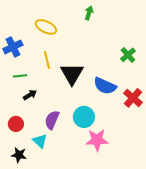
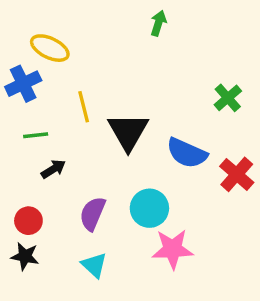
yellow ellipse: (46, 27) -> (50, 48), moved
cyan triangle: (40, 141) -> (94, 265), moved
black star: (19, 155) -> (25, 256), moved

